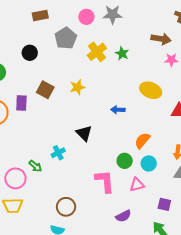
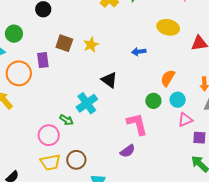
yellow star: (77, 87) -> (91, 45), moved
cyan cross: (58, 153) -> (87, 103), size x1.5
pink triangle: (137, 185) -> (185, 120), moved
brown circle: (66, 207) -> (76, 160), moved
purple semicircle: (123, 216) -> (128, 151), moved

